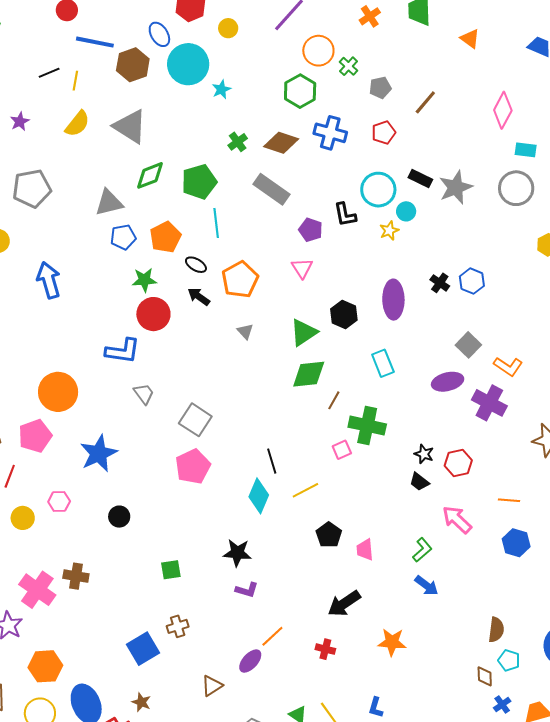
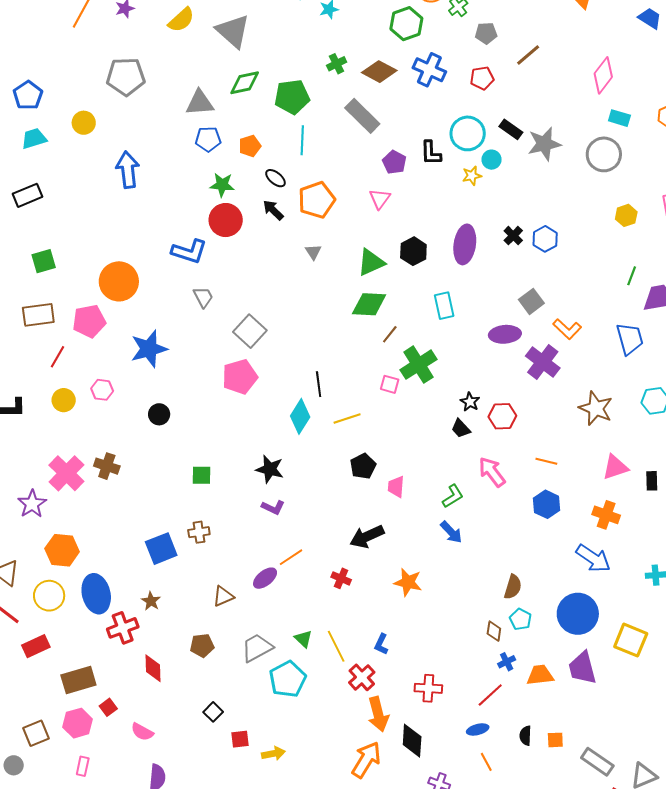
orange pentagon: (165, 237) -> (250, 146), size x0.7
green cross: (367, 426) -> (418, 365), turned 36
pink square: (342, 450) -> (390, 384), turned 30

